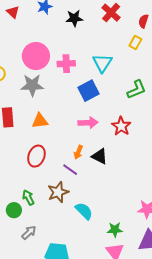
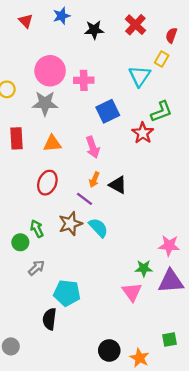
cyan triangle: (102, 63) -> (140, 76), moved
pink arrow: (88, 123) -> (93, 147), moved, turned 72
red star: (121, 126) -> (143, 133), moved
cyan semicircle: (84, 211) -> (98, 228), moved
green star: (115, 230) -> (144, 268), moved

